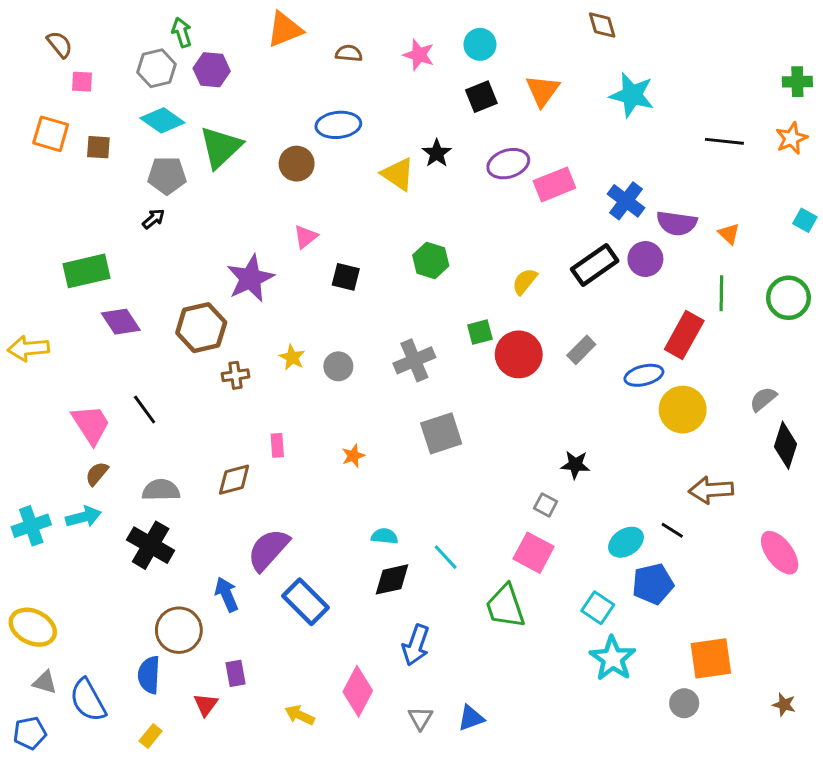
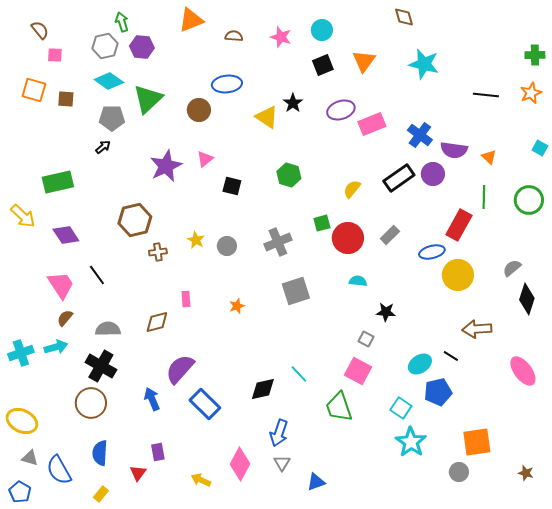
purple star: (250, 278) -> (166, 166), moved
purple diamond: (121, 322) -> (66, 235), moved
yellow arrow: (28, 348) -> (23, 216), moved, turned -132
cyan semicircle: (385, 536) -> (358, 281), moved
brown circle: (179, 630) -> (91, 403), moved
gray triangle: (420, 718) -> (282, 463), moved
blue pentagon: (30, 733) -> (20, 492), turned -30

